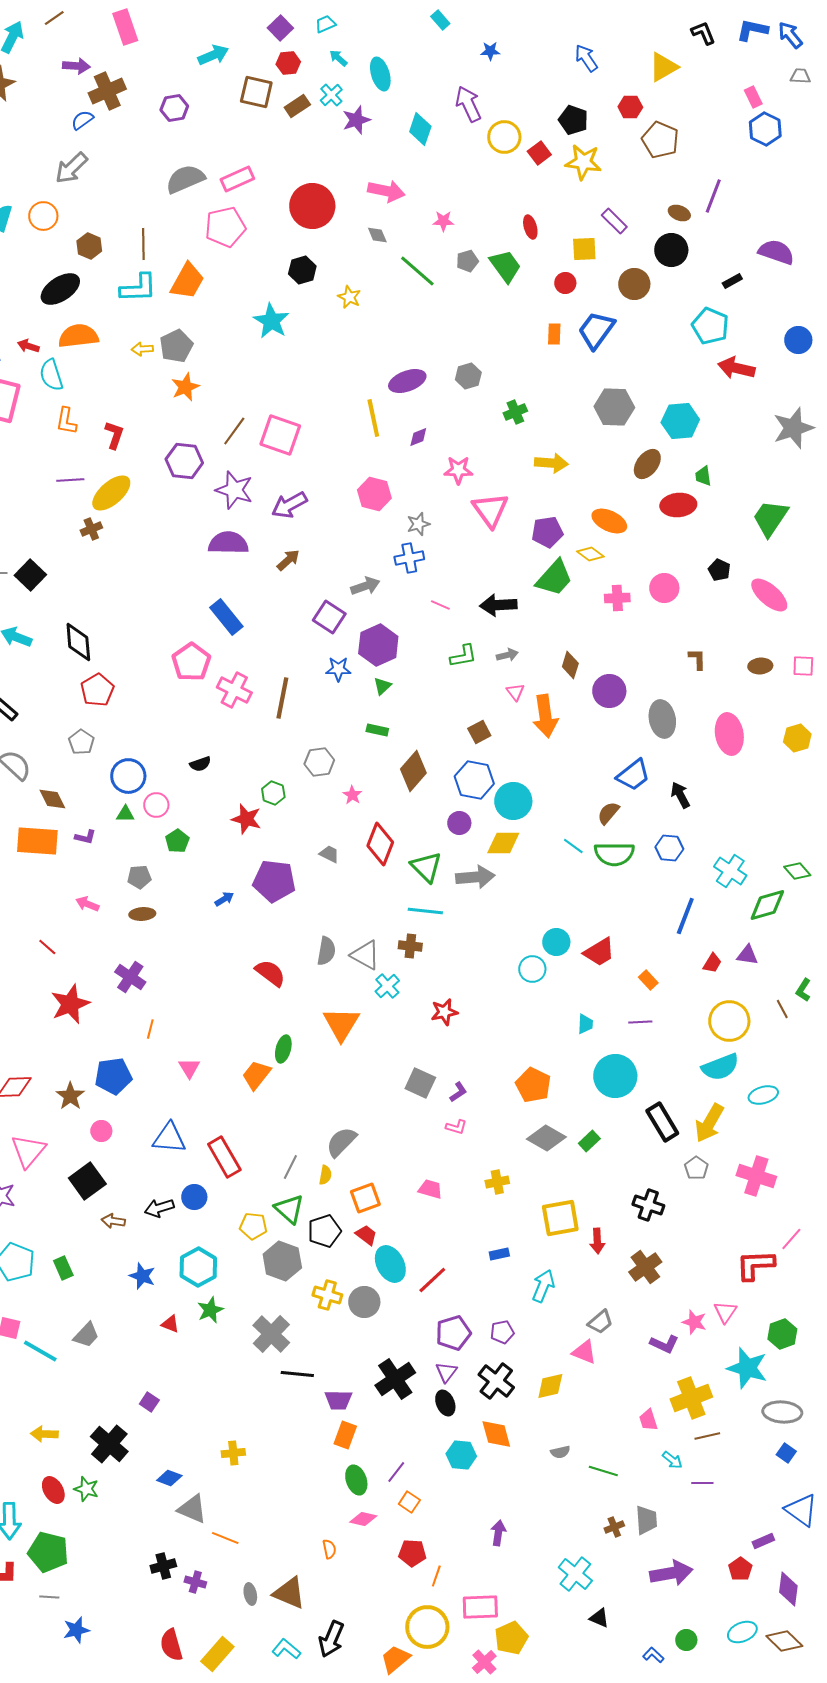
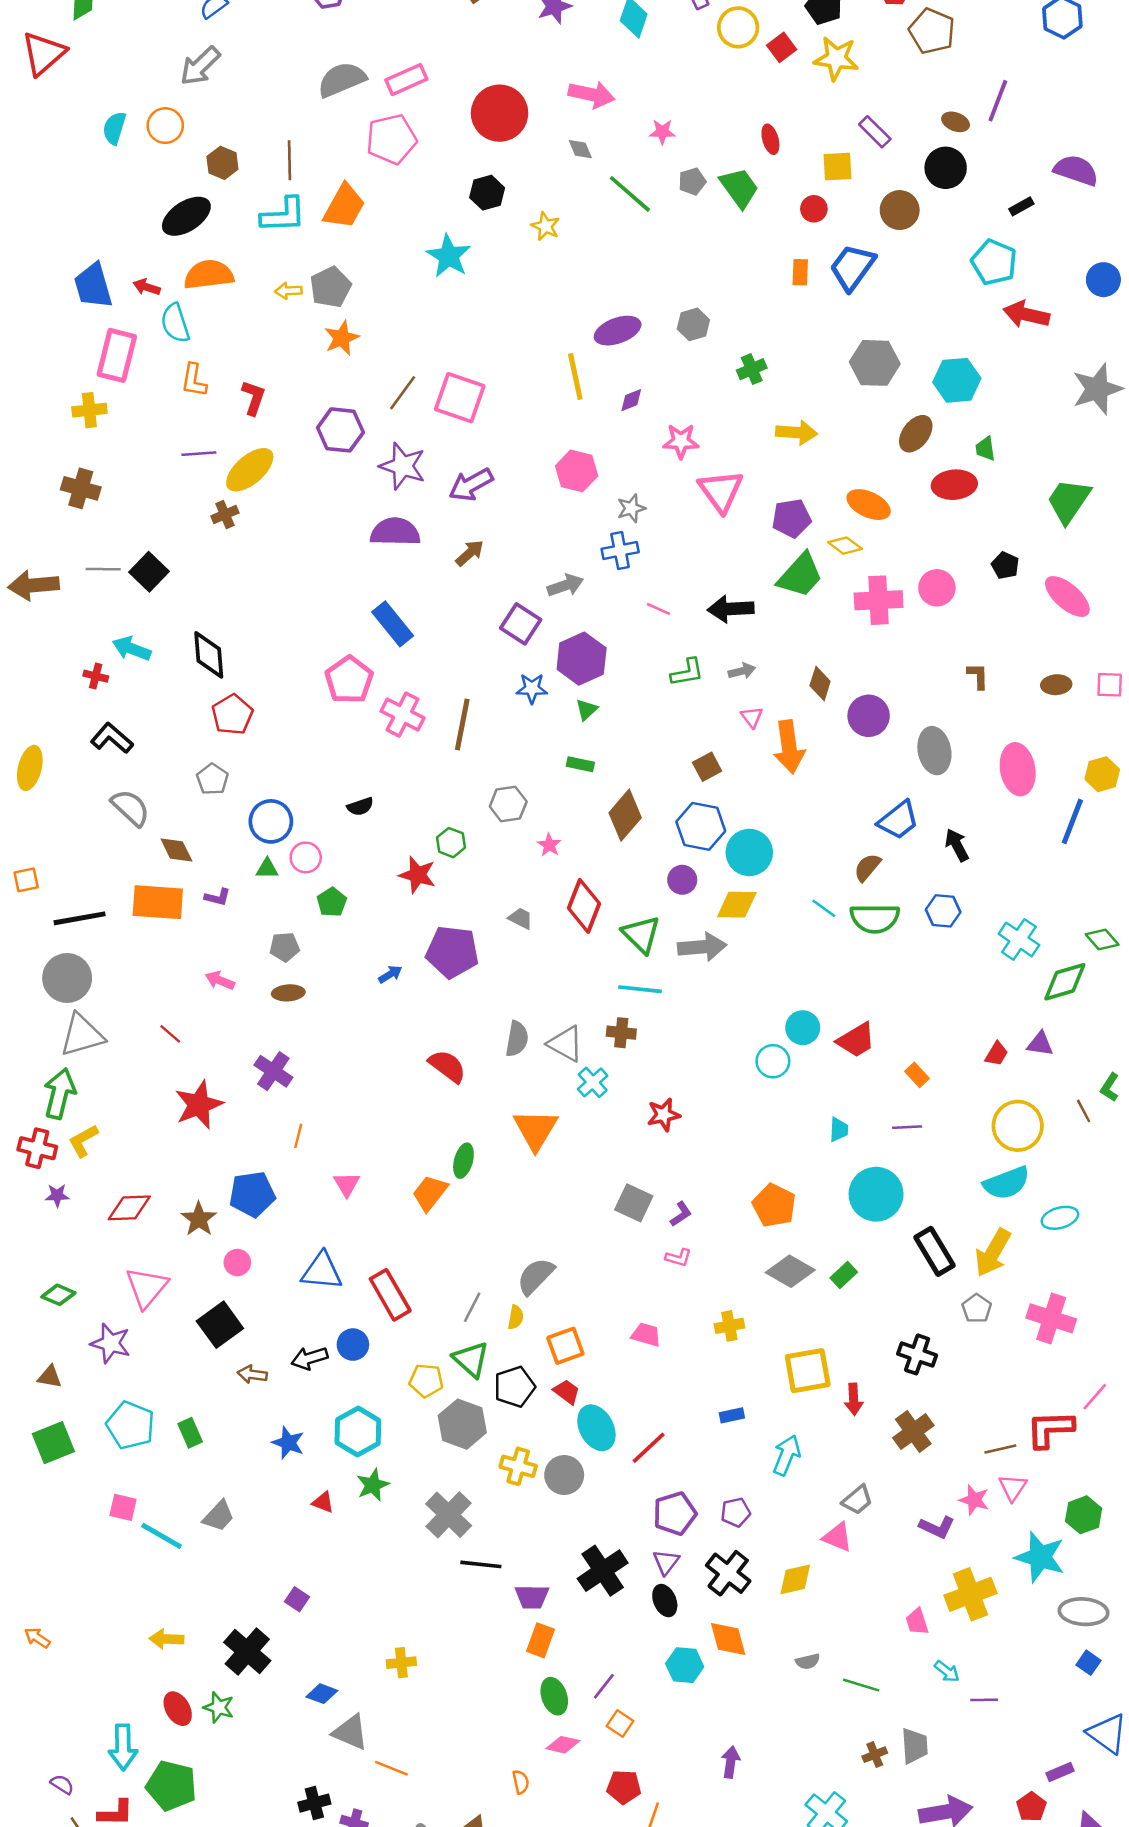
pink cross: (617, 598) -> (879, 600), size x1.5
blue line: (685, 916) -> (1072, 821), moved
brown line: (707, 1436) -> (1000, 1449), moved

